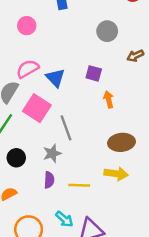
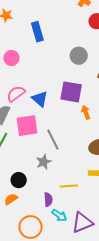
purple square: (94, 73) -> (71, 92), size x1.6
pink square: (37, 108) -> (27, 126), turned -35
black circle: (16, 158) -> (19, 180), moved
purple semicircle: (49, 180) -> (48, 200), moved

